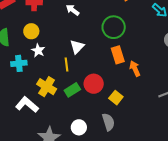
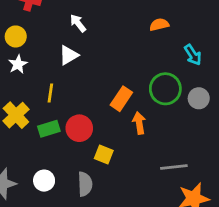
green circle: (114, 27) -> (165, 89), moved
white triangle: (77, 47) -> (69, 55), moved
orange rectangle: (118, 55) -> (121, 99), turned 36
yellow square: (116, 98) -> (104, 155), turned -32

